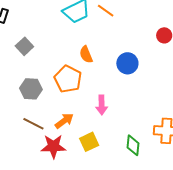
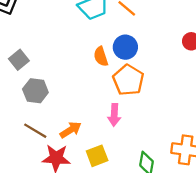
gray square: (24, 46) -> (19, 60), moved
blue circle: (127, 63) -> (125, 47), moved
orange pentagon: (68, 79) -> (128, 80), moved

